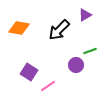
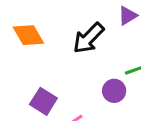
orange diamond: (19, 28) -> (28, 35), turned 50

